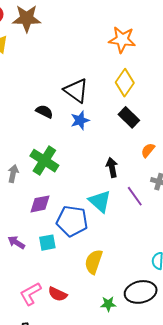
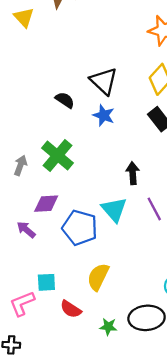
blue star: (80, 120) -> (104, 115), turned 30
purple arrow: (16, 242) -> (26, 230), moved
cyan square: (47, 243) -> (46, 282), moved
red semicircle: (58, 294) -> (71, 309), moved

